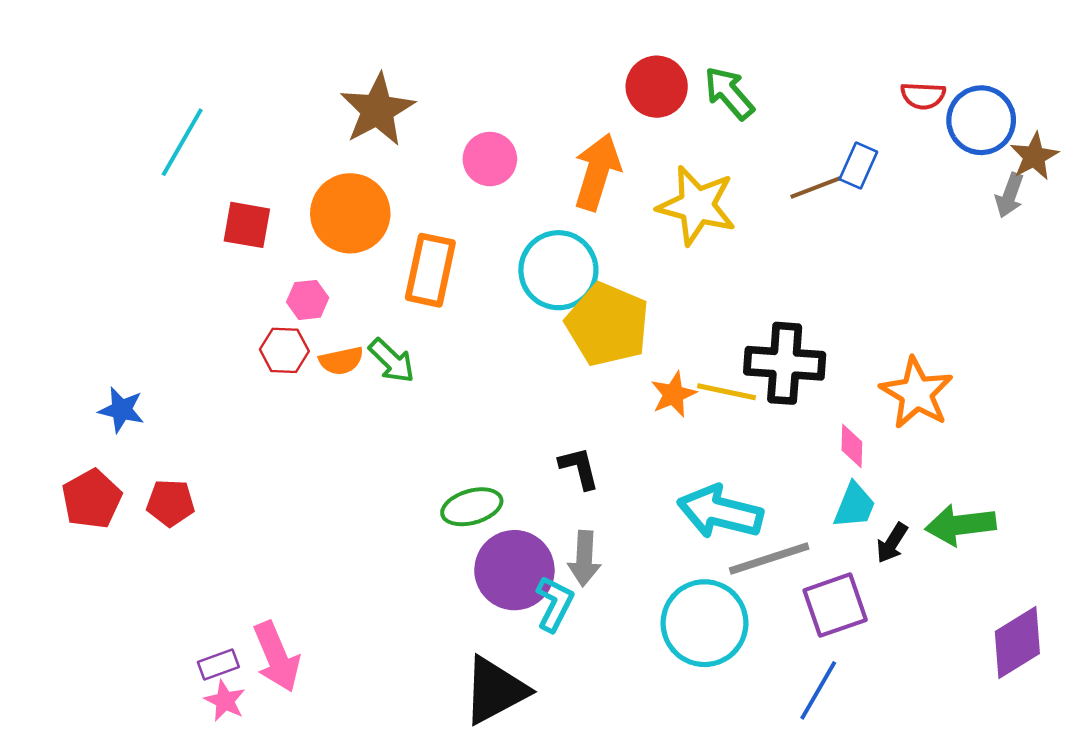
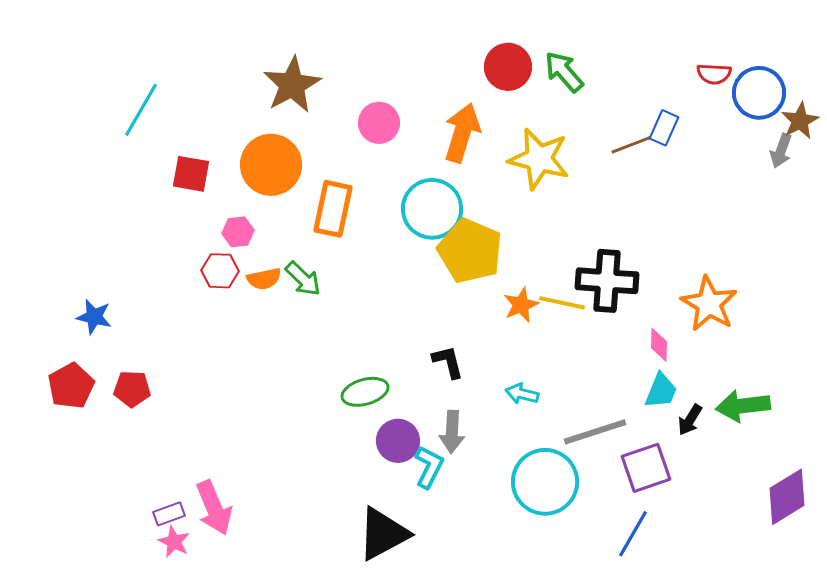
cyan arrow: (720, 512) -> (522, 394), moved, size x0.5
purple circle: (514, 570) -> (398, 441), size x0.7

